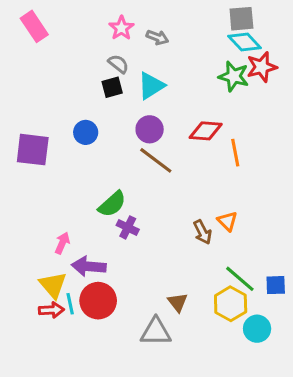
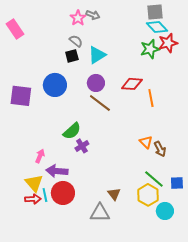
pink rectangle: (34, 26) -> (15, 29), moved
gray arrow: (157, 37) -> (93, 15), moved
green star: (234, 76) -> (150, 49), turned -30
blue circle: (86, 132) -> (55, 85), size x1.5
purple cross: (128, 227) -> (82, 146), turned 32
brown arrow: (202, 232) -> (160, 149), moved

